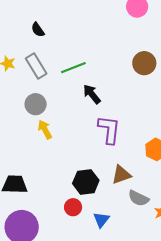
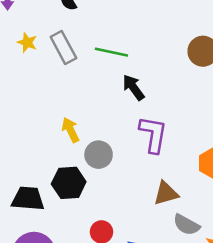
green line: (73, 68) -> (111, 52), turned 30
gray circle: (36, 104) -> (99, 155), moved
black hexagon: (86, 182) -> (69, 183), moved

